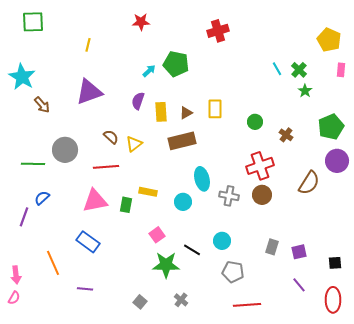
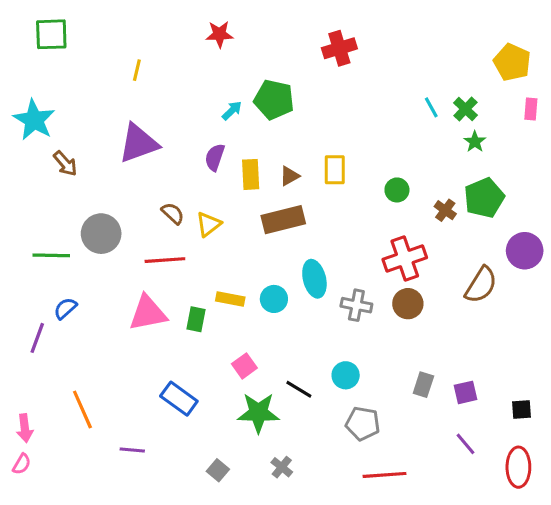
green pentagon: (331, 127) -> (484, 198), moved
cyan circle: (183, 202) -> (274, 299), moved
blue rectangle: (88, 242) -> (179, 399), moved

